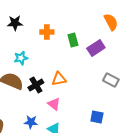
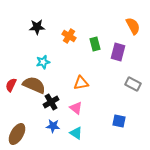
orange cross: (47, 32) -> (69, 36), turned 32
purple rectangle: (96, 48) -> (118, 52), turned -42
black cross: (36, 85) -> (51, 102), moved

